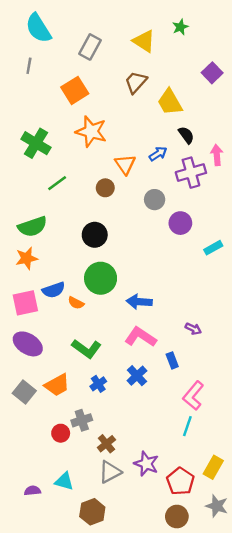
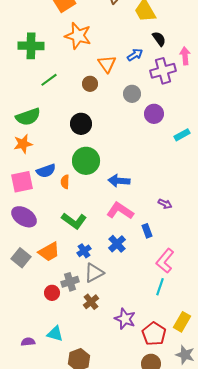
green cross: (36, 143) -> (31, 46), turned -30
orange semicircle: (76, 303) -> (65, 182), turned 64
gray triangle: (110, 472) -> (94, 273), moved

